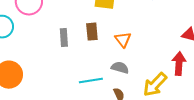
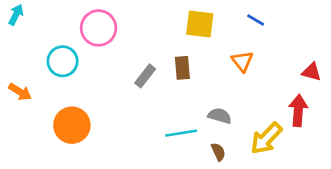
gray rectangle: (64, 38) -> (145, 76), turned 42
orange triangle: (123, 40) -> (242, 61), moved

